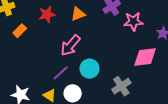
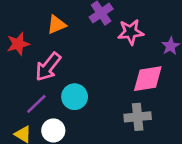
red star: (47, 14) -> (18, 44), moved
gray cross: (121, 86) -> (138, 117), moved, turned 30

